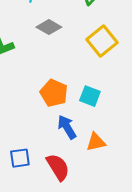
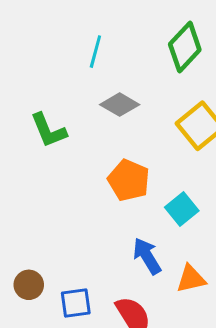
orange pentagon: (54, 93) -> (129, 180), moved
cyan square: (90, 96) -> (182, 209), turned 30

